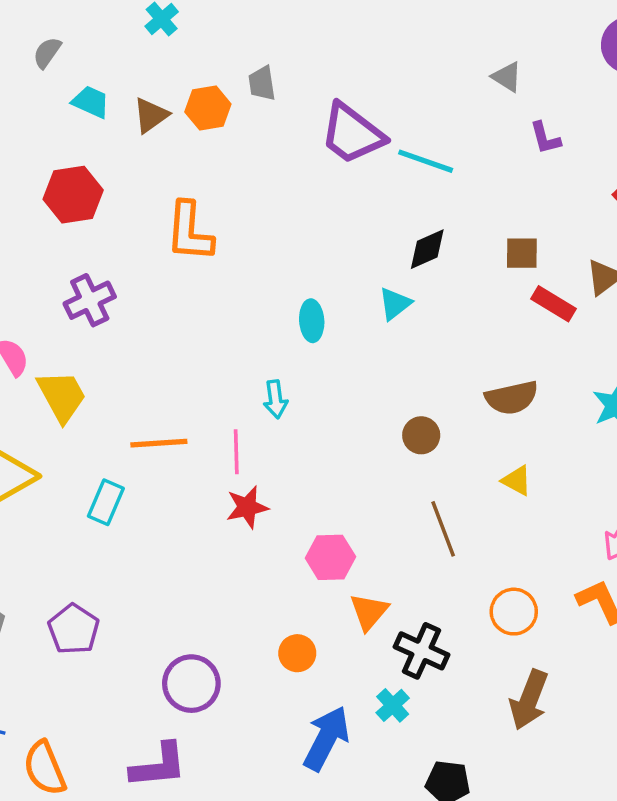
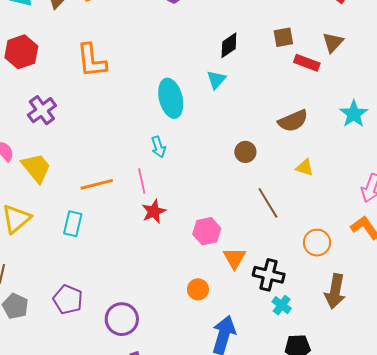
cyan ellipse: (312, 321) -> (171, 98), size x1.6
purple circle: (191, 684) -> (122, 319), moved
cyan cross: (393, 705) -> (282, 305), moved

